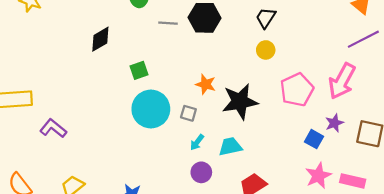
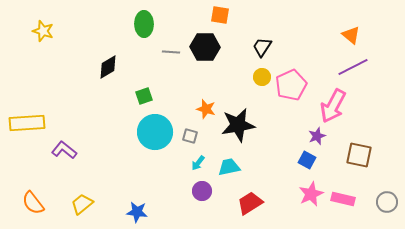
pink pentagon: (297, 90) -> (291, 85), moved
purple star: (334, 123) -> (317, 136), moved

